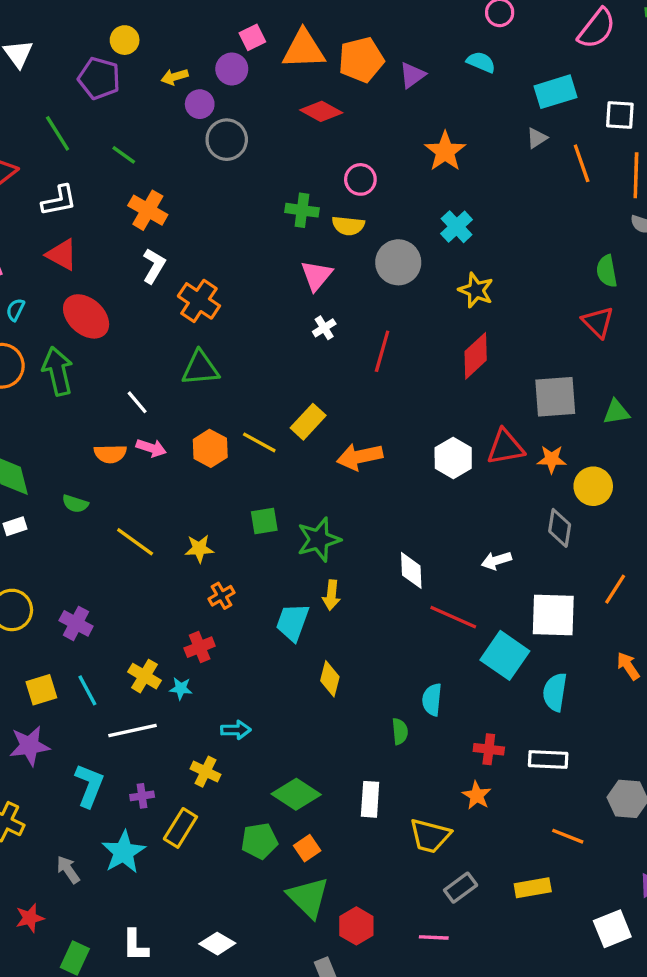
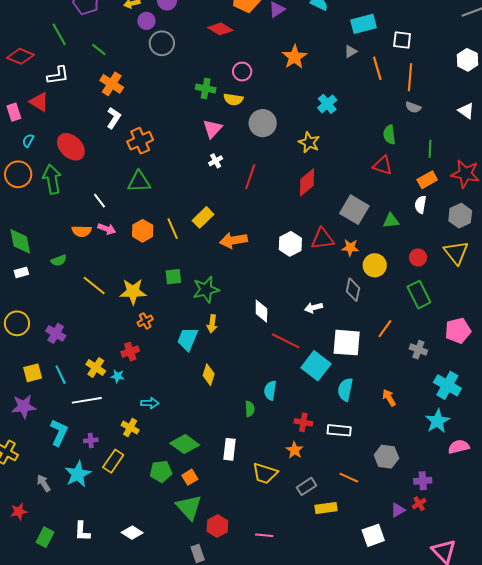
cyan cross: (457, 227) -> (327, 104), moved
red triangle: (62, 255) -> (39, 102), moved
orange cross: (199, 301) -> (140, 141), turned 30
red triangle: (598, 322) -> (383, 165), turned -30
gray square: (555, 397) -> (354, 210), turned 32
yellow line: (259, 442) -> (173, 229), turned 35
green semicircle: (75, 504) -> (59, 260), turned -42
yellow star: (199, 549) -> (133, 292), size x1.5
orange arrow: (628, 666) -> (389, 398), moved
gray rectangle: (461, 888) -> (307, 486), moved

